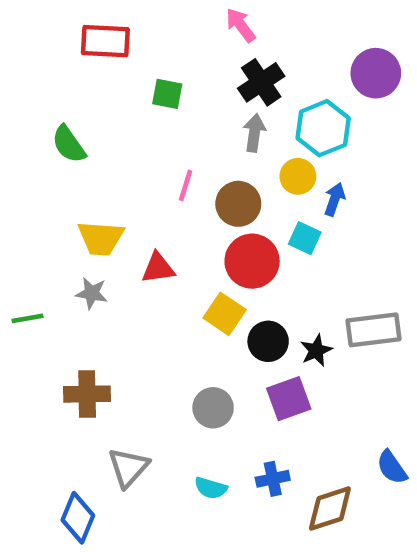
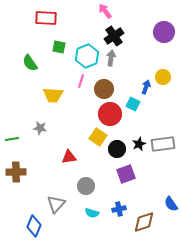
green square: (167, 94) -> (59, 47), moved
cyan hexagon: (323, 128) -> (87, 56), moved
yellow circle: (298, 176) -> (163, 77), moved
yellow trapezoid: (101, 238) -> (53, 95), moved
red triangle: (158, 268) -> (69, 157), moved
black star: (316, 350) -> (139, 144), moved
brown cross: (87, 394) -> (16, 172), moved
gray circle: (213, 408) -> (86, 186), moved

